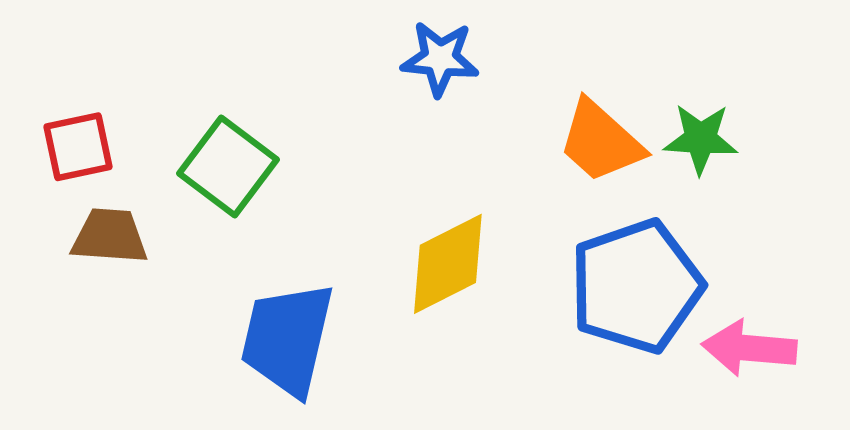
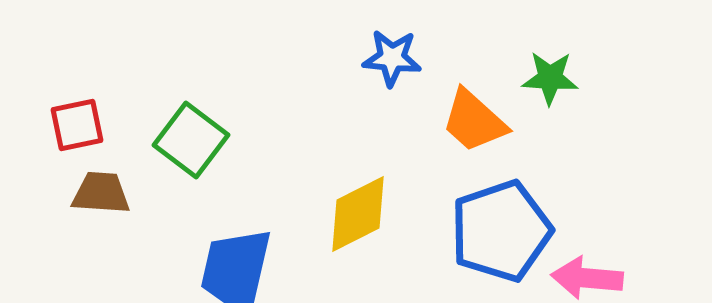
blue star: (440, 59) -> (392, 58), moved
green star: (701, 139) -> (550, 78), moved

